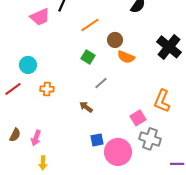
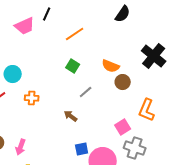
brown circle: (115, 40) -> (123, 82), moved

